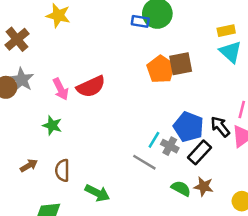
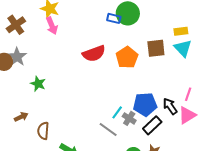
brown square: (181, 64) -> (156, 48), moved
red semicircle: (91, 87) -> (94, 54), moved
pink arrow: (61, 89) -> (52, 26), moved
green star: (52, 125) -> (38, 84), moved
blue pentagon: (188, 127) -> (145, 104), turned -30
brown arrow: (29, 166) -> (21, 117), moved

